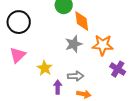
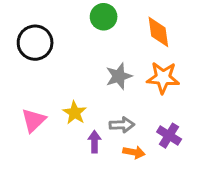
orange diamond: (82, 21) -> (158, 32), moved
pink triangle: (18, 55) -> (34, 120), moved
purple cross: (118, 69) -> (169, 136), moved

